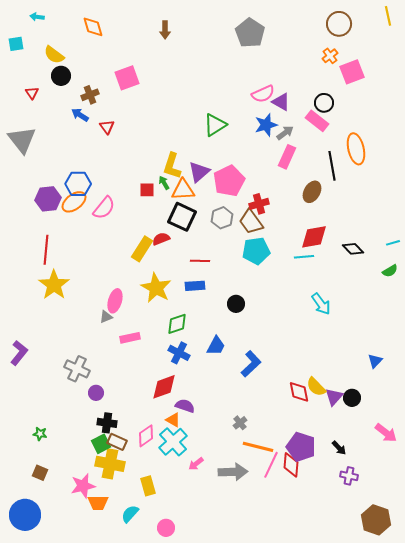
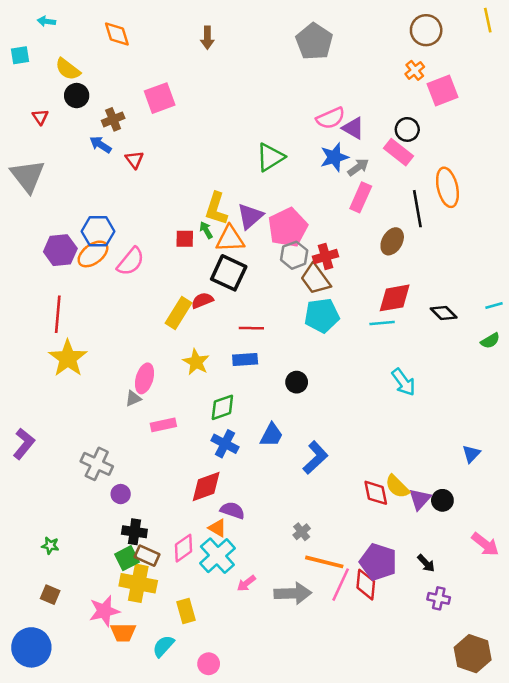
gray hexagon: (222, 218) -> (294, 255), moved
yellow star: (156, 288) -> (196, 362), size x0.7

